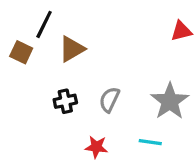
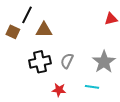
brown triangle: (72, 49) -> (44, 30), turned 30
black cross: (65, 101) -> (40, 62), size x1.5

